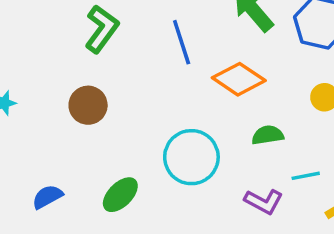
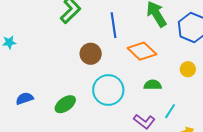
brown circle: (88, 105) -> (91, 54), moved
cyan line: (306, 176) -> (170, 111), turned -56

